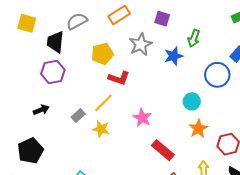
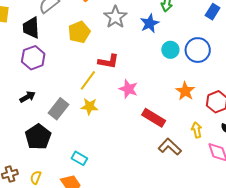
blue circle: (217, 75) -> (198, 50), moved
red L-shape: (119, 78) -> (108, 61), moved
cyan circle: (192, 101) -> (170, 50), moved
gray rectangle: (78, 115) -> (58, 109), moved, size x1.5
black pentagon: (30, 151) -> (38, 137), moved

